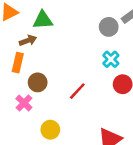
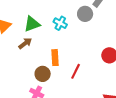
cyan cross: (111, 59) -> (60, 23), moved
orange rectangle: (18, 63) -> (55, 58), moved

